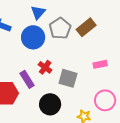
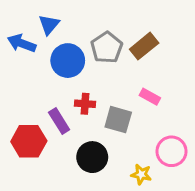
blue triangle: (38, 12) -> (49, 24), moved
pink rectangle: (100, 64) -> (150, 97), moved, turned 40
red cross: (45, 67) -> (85, 104), turned -32

